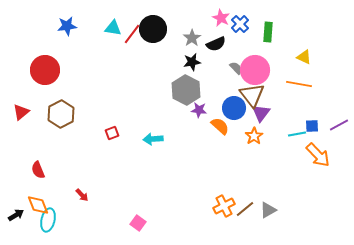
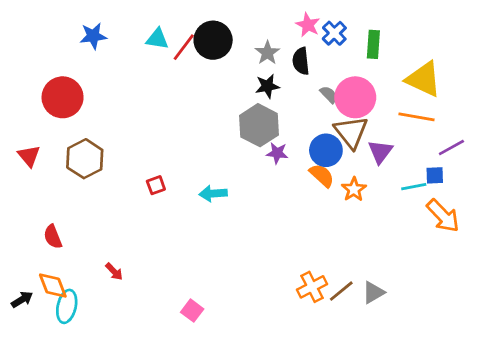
black semicircle: (216, 44) -> (301, 61), turned 108
yellow triangle: (304, 57) -> (424, 79), size x1.8
red triangle: (21, 112) -> (29, 156), turned -30
purple triangle: (261, 113) -> (380, 152), moved
purple line: (339, 125) -> (451, 148), moved
orange semicircle: (220, 126) -> (322, 175), moved

